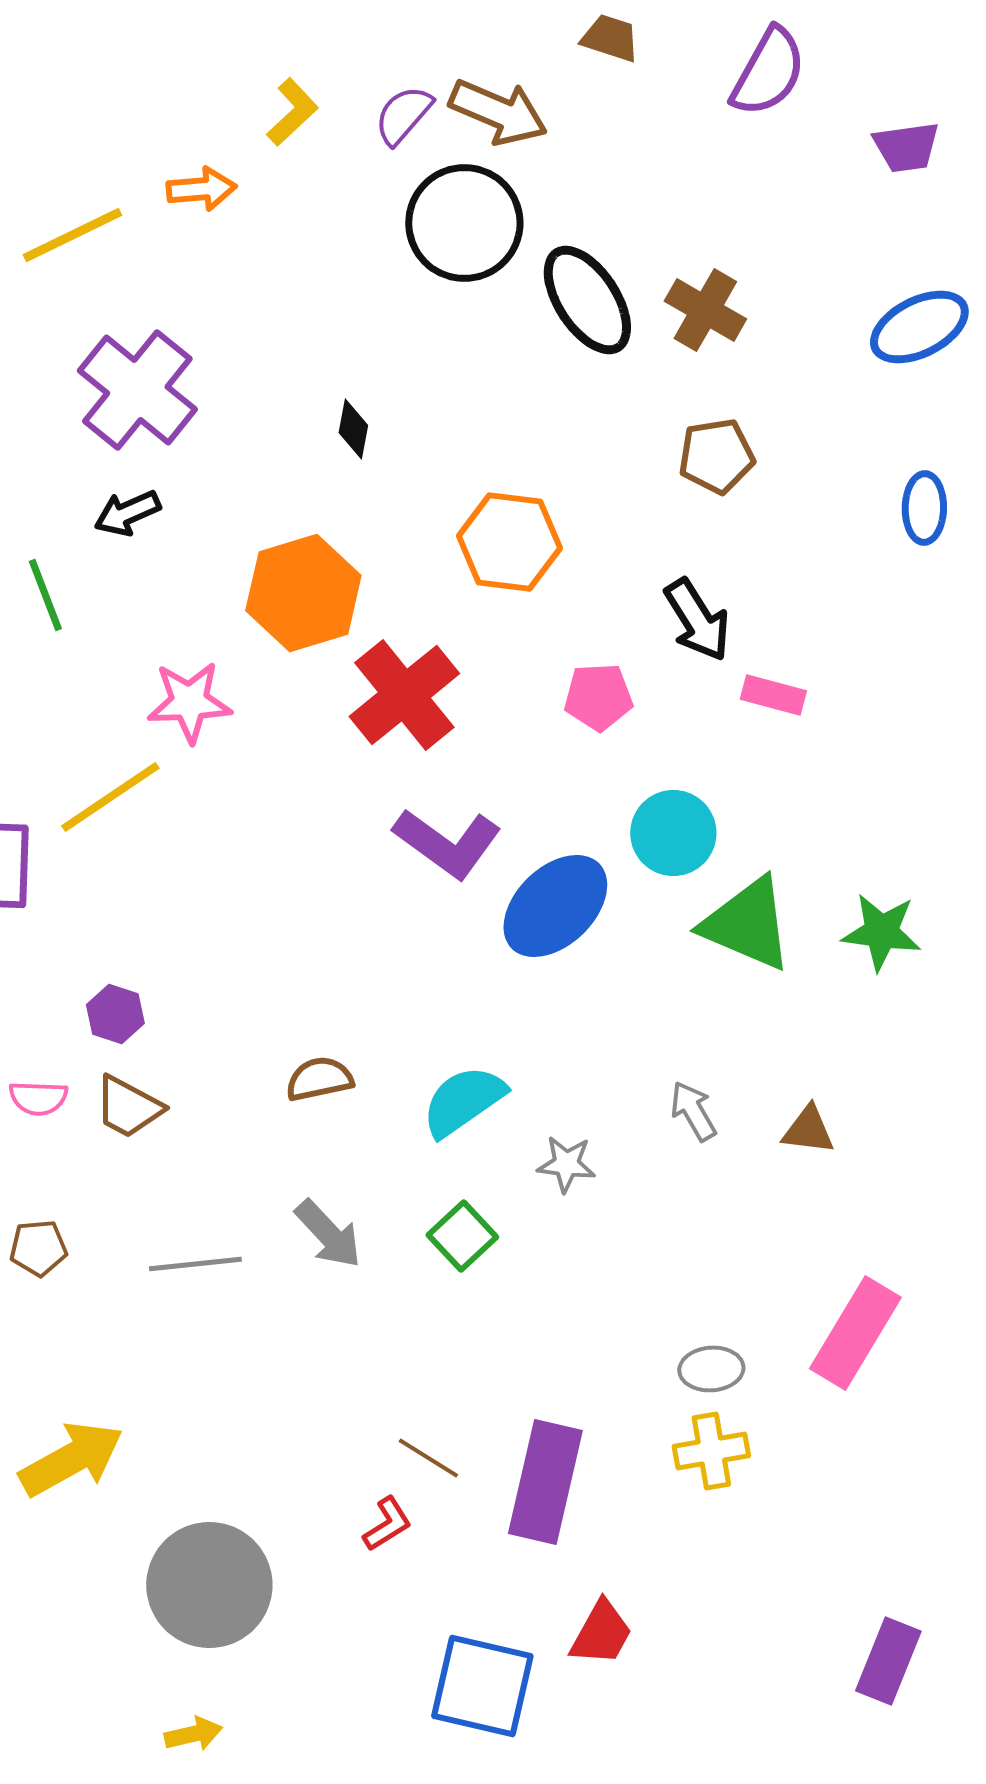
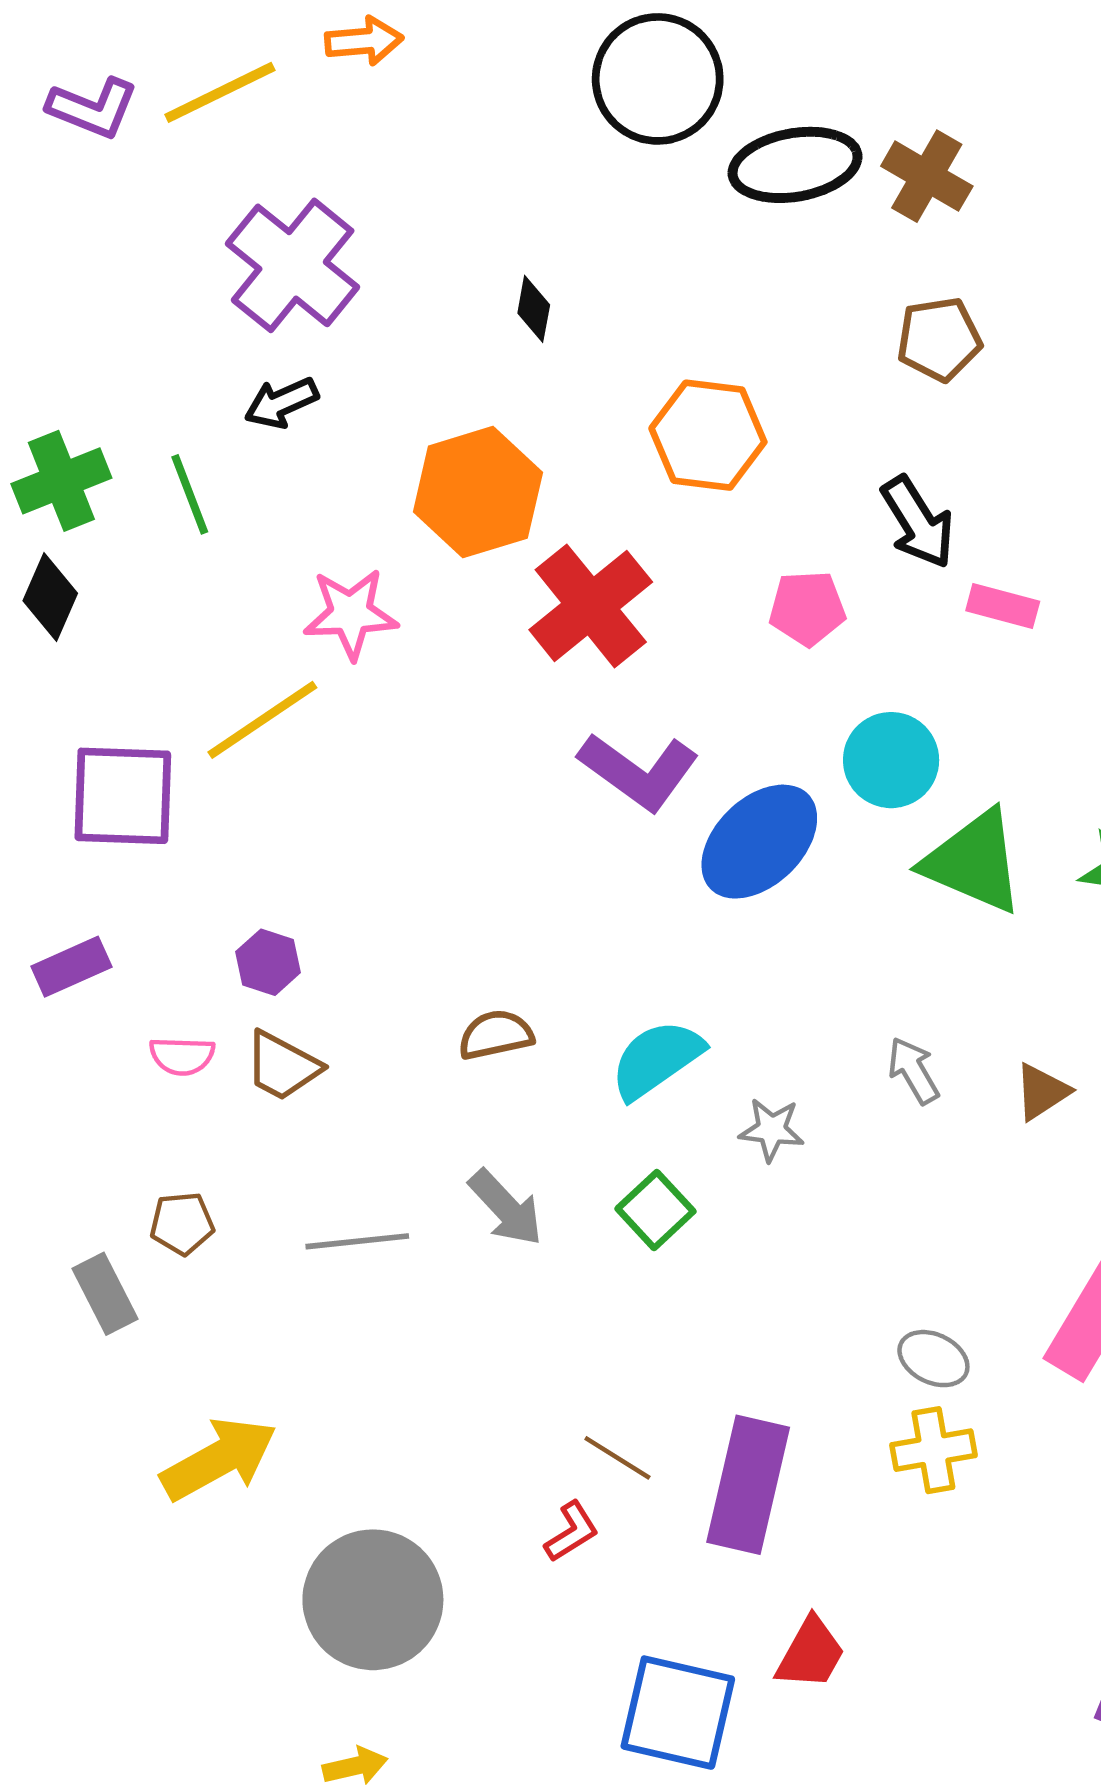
black ellipse: (587, 300) -> (795, 165), turned -67
brown triangle: (808, 1130) -> (1042, 1092), turned -40
gray ellipse: (711, 1369) -> (933, 1359), turned 30

